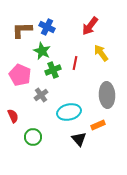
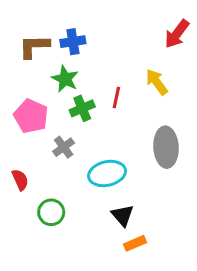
red arrow: (90, 26) -> (177, 34), moved
blue cross: (47, 27) -> (73, 42), turned -35
orange rectangle: (98, 125) -> (135, 243), moved

